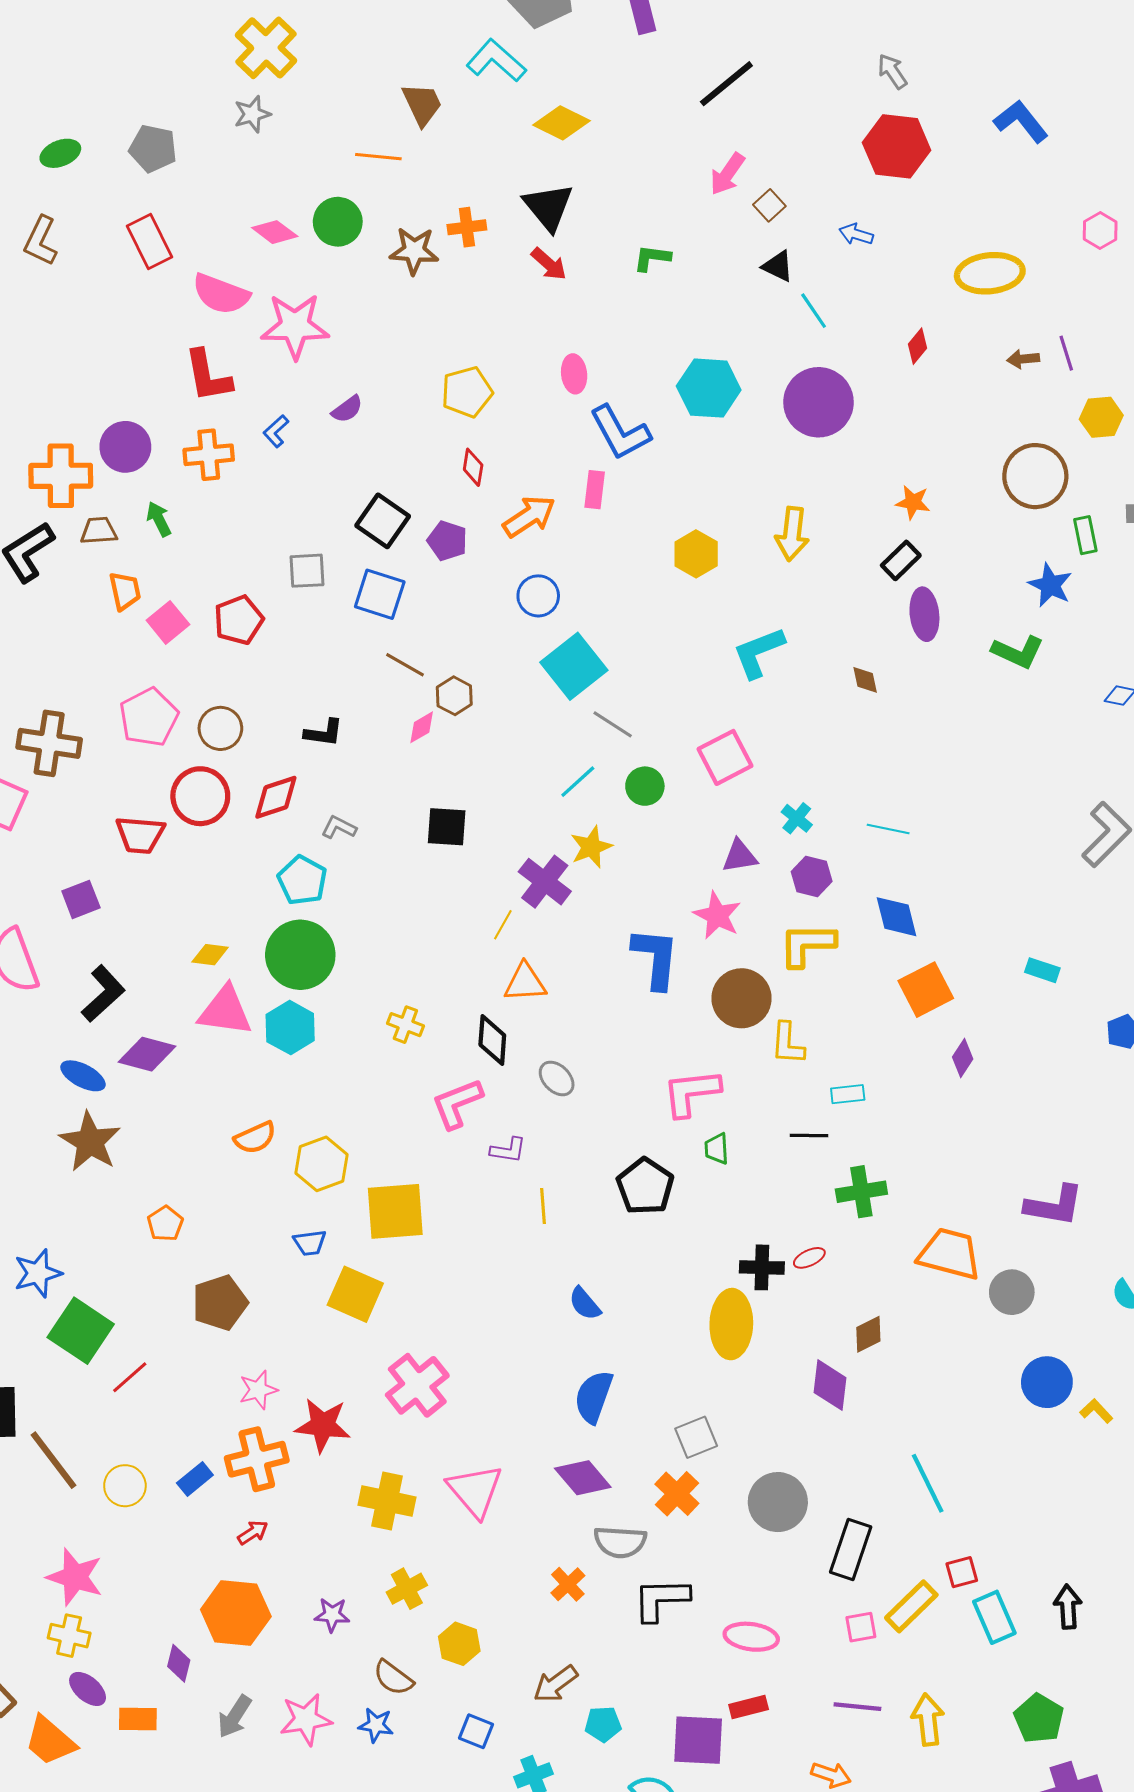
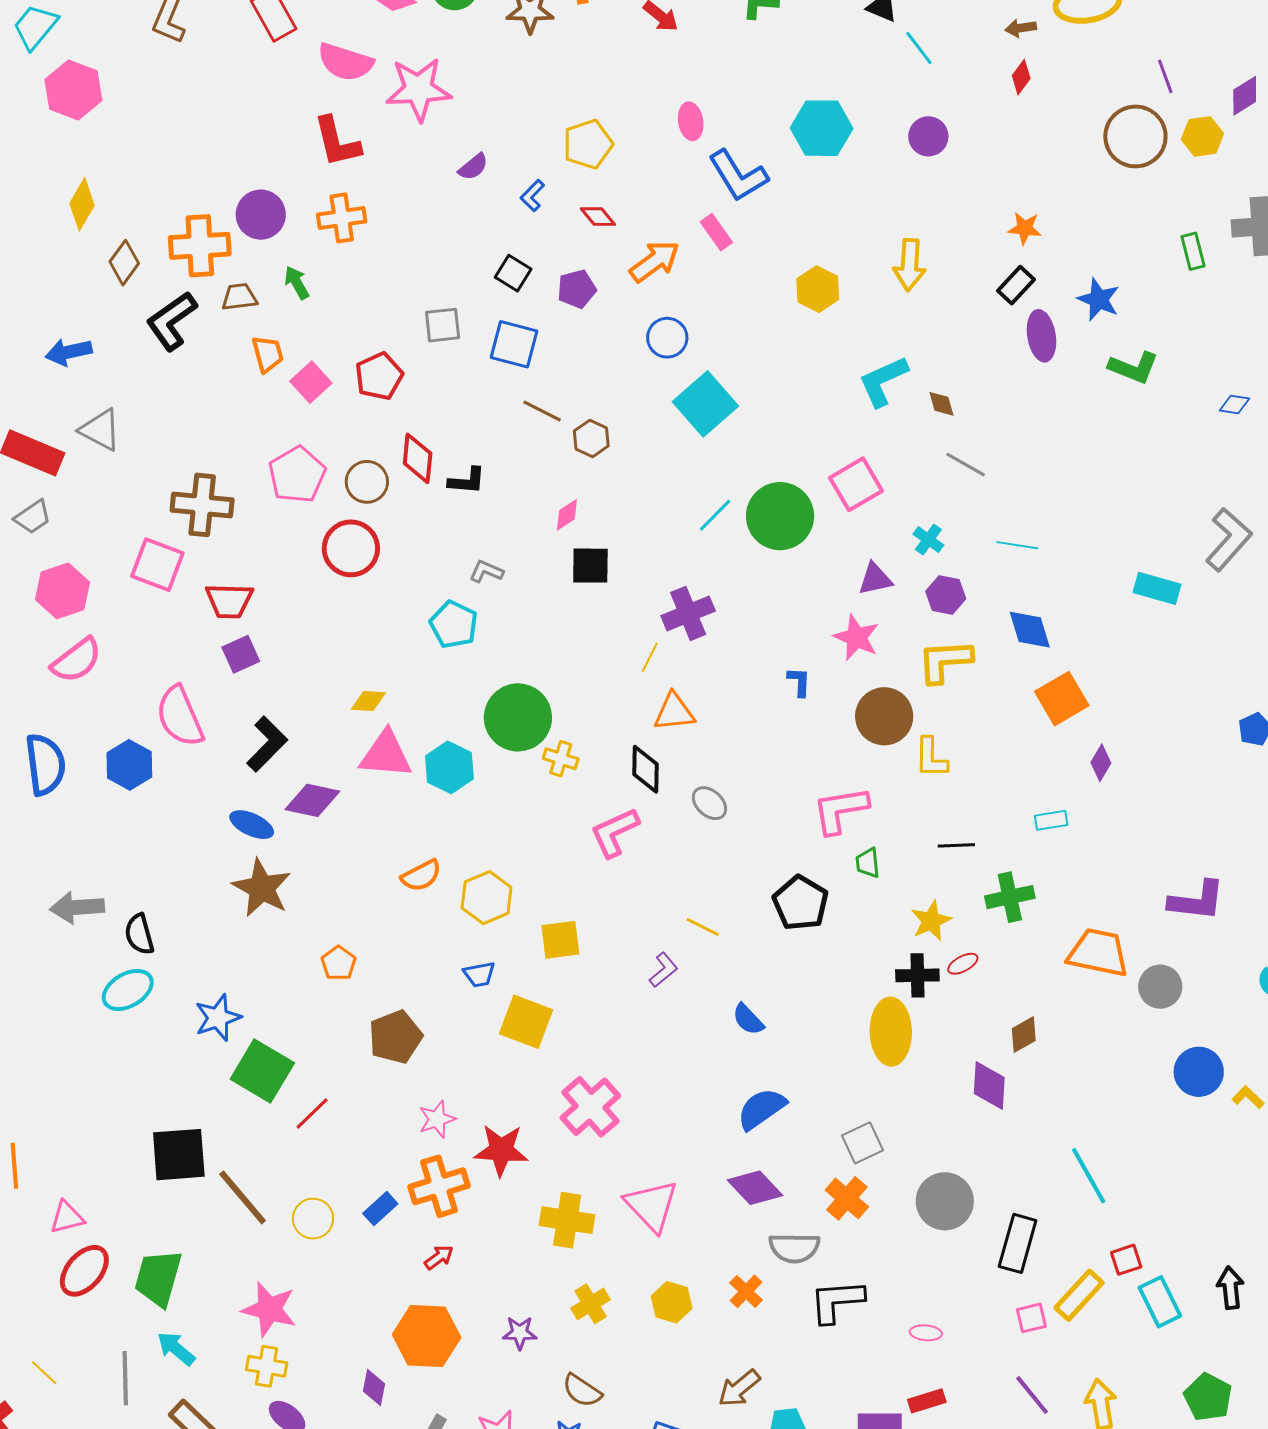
brown arrow: (1023, 359) -> (1021, 28), moved
purple circle: (818, 402) -> (928, 136), size x0.6
blue L-shape: (276, 431) -> (532, 196), moved
red diamond: (473, 467) -> (598, 217), turned -45
brown circle: (1035, 476) -> (1135, 136), moved
pink rectangle: (595, 490) -> (716, 232), turned -39
black square: (383, 521) -> (513, 273), size x0.7
purple pentagon: (447, 541) -> (577, 289), turned -30
blue star: (1050, 585) -> (1099, 299), moved
brown diamond: (865, 680) -> (941, 404), moved
gray line: (613, 724) -> (966, 465), moved
pink diamond: (422, 727) -> (567, 515), moved
green circle: (645, 786) -> (780, 516), size x1.8
red diamond: (276, 797) -> (418, 458), moved, turned -63
red trapezoid: (140, 835) -> (229, 601), moved
yellow star: (591, 847) -> (931, 921), moved
purple cross: (545, 882) -> (688, 613), turned 33
green circle: (300, 955) -> (518, 717), moved
blue L-shape: (656, 958) -> (799, 682), size x0.5
cyan rectangle: (1042, 970) -> (1157, 588), moved, size x1.4
cyan rectangle: (848, 1094) -> (1051, 820), moved
purple L-shape: (508, 1150) -> (664, 970), moved, turned -45
yellow line: (543, 1206) -> (703, 927), turned -56
yellow square: (395, 1211) -> (560, 940), size x0.7
blue semicircle: (594, 1397) -> (761, 1109), turned 38
pink ellipse: (751, 1637) -> (926, 1333), size x0.6
yellow hexagon: (459, 1644) -> (672, 1302), moved
purple line: (857, 1707) -> (1032, 1395), turned 48

